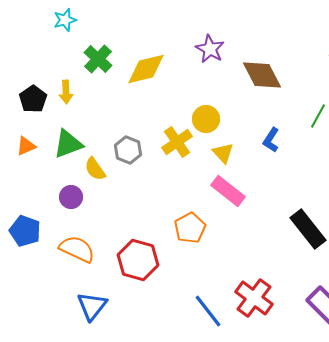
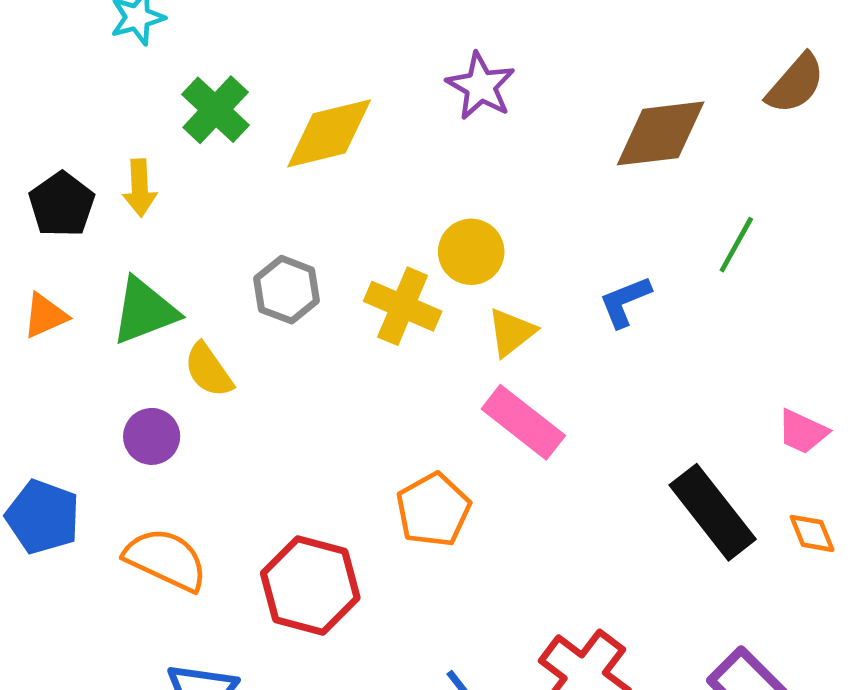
brown diamond: (262, 75) -> (661, 133), moved, turned -69
blue L-shape: (271, 140) -> (625, 301), turned 35
yellow cross: (177, 142) -> (403, 306), turned -32
gray hexagon: (128, 150) -> (287, 290), moved
yellow triangle: (223, 153) -> (511, 332), turned 35

